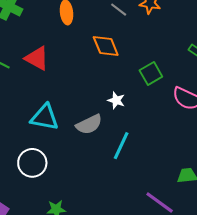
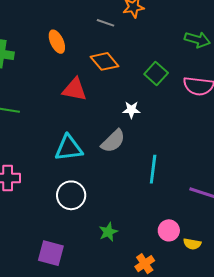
red triangle: (37, 58) -> (75, 89), moved
cyan line: (121, 146) -> (153, 169), moved

